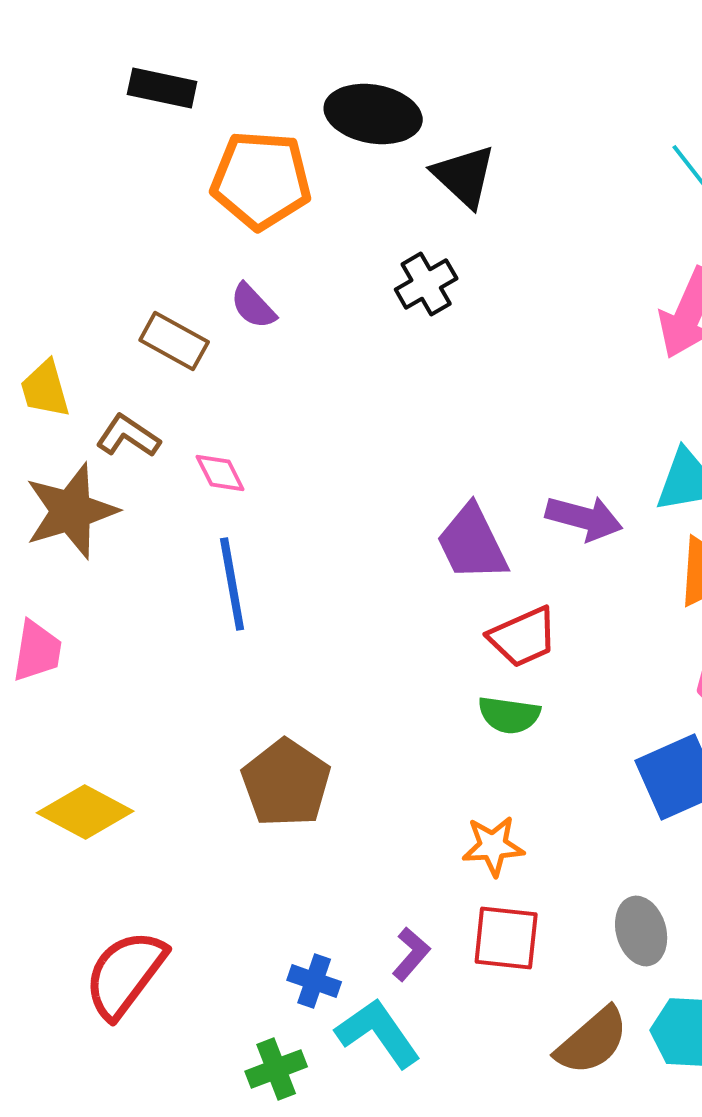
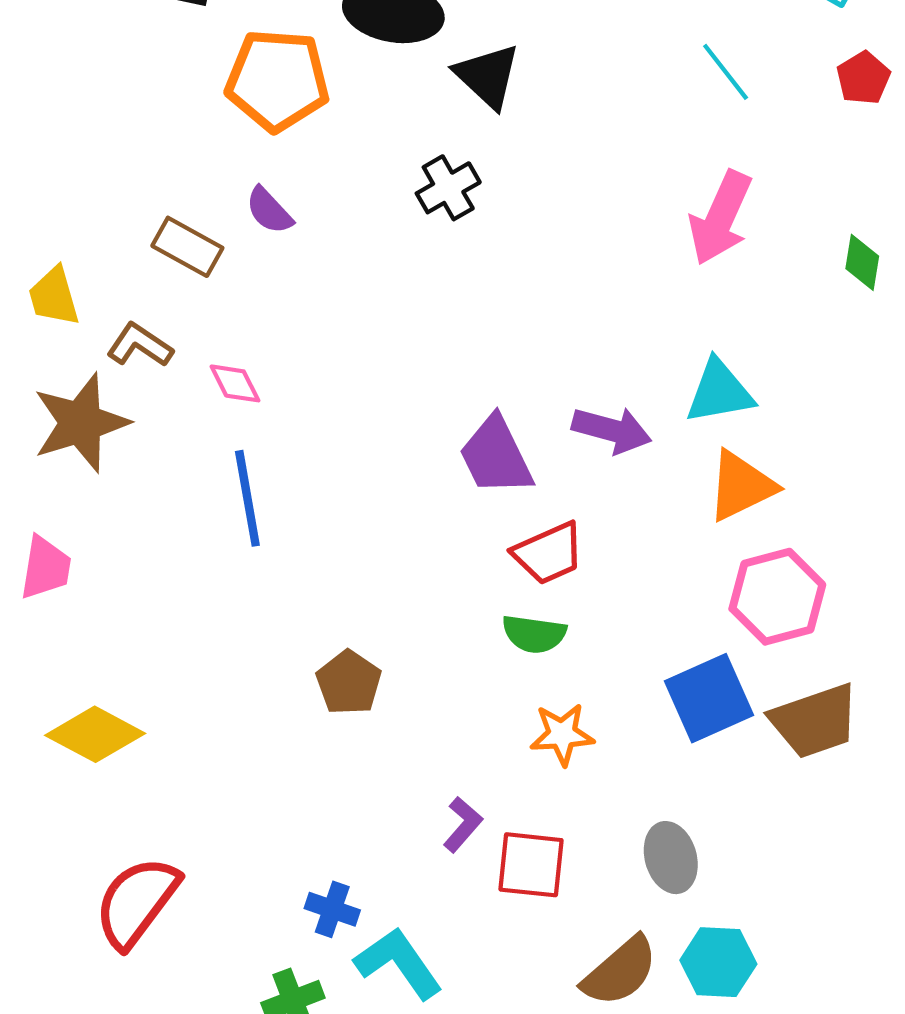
brown pentagon: (286, 783) -> (349, 683), moved, size x0.7
orange star: (493, 846) -> (562, 734), moved
purple L-shape: (411, 954) -> (463, 824), moved

